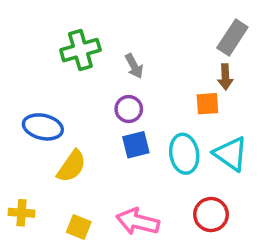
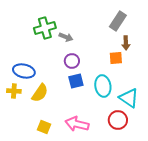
gray rectangle: (232, 37) -> (118, 21), moved
gray arrow: (134, 66) -> (66, 37), moved, turned -40
cyan triangle: (231, 154) -> (129, 98), moved
yellow cross: (21, 213) -> (14, 91), moved

